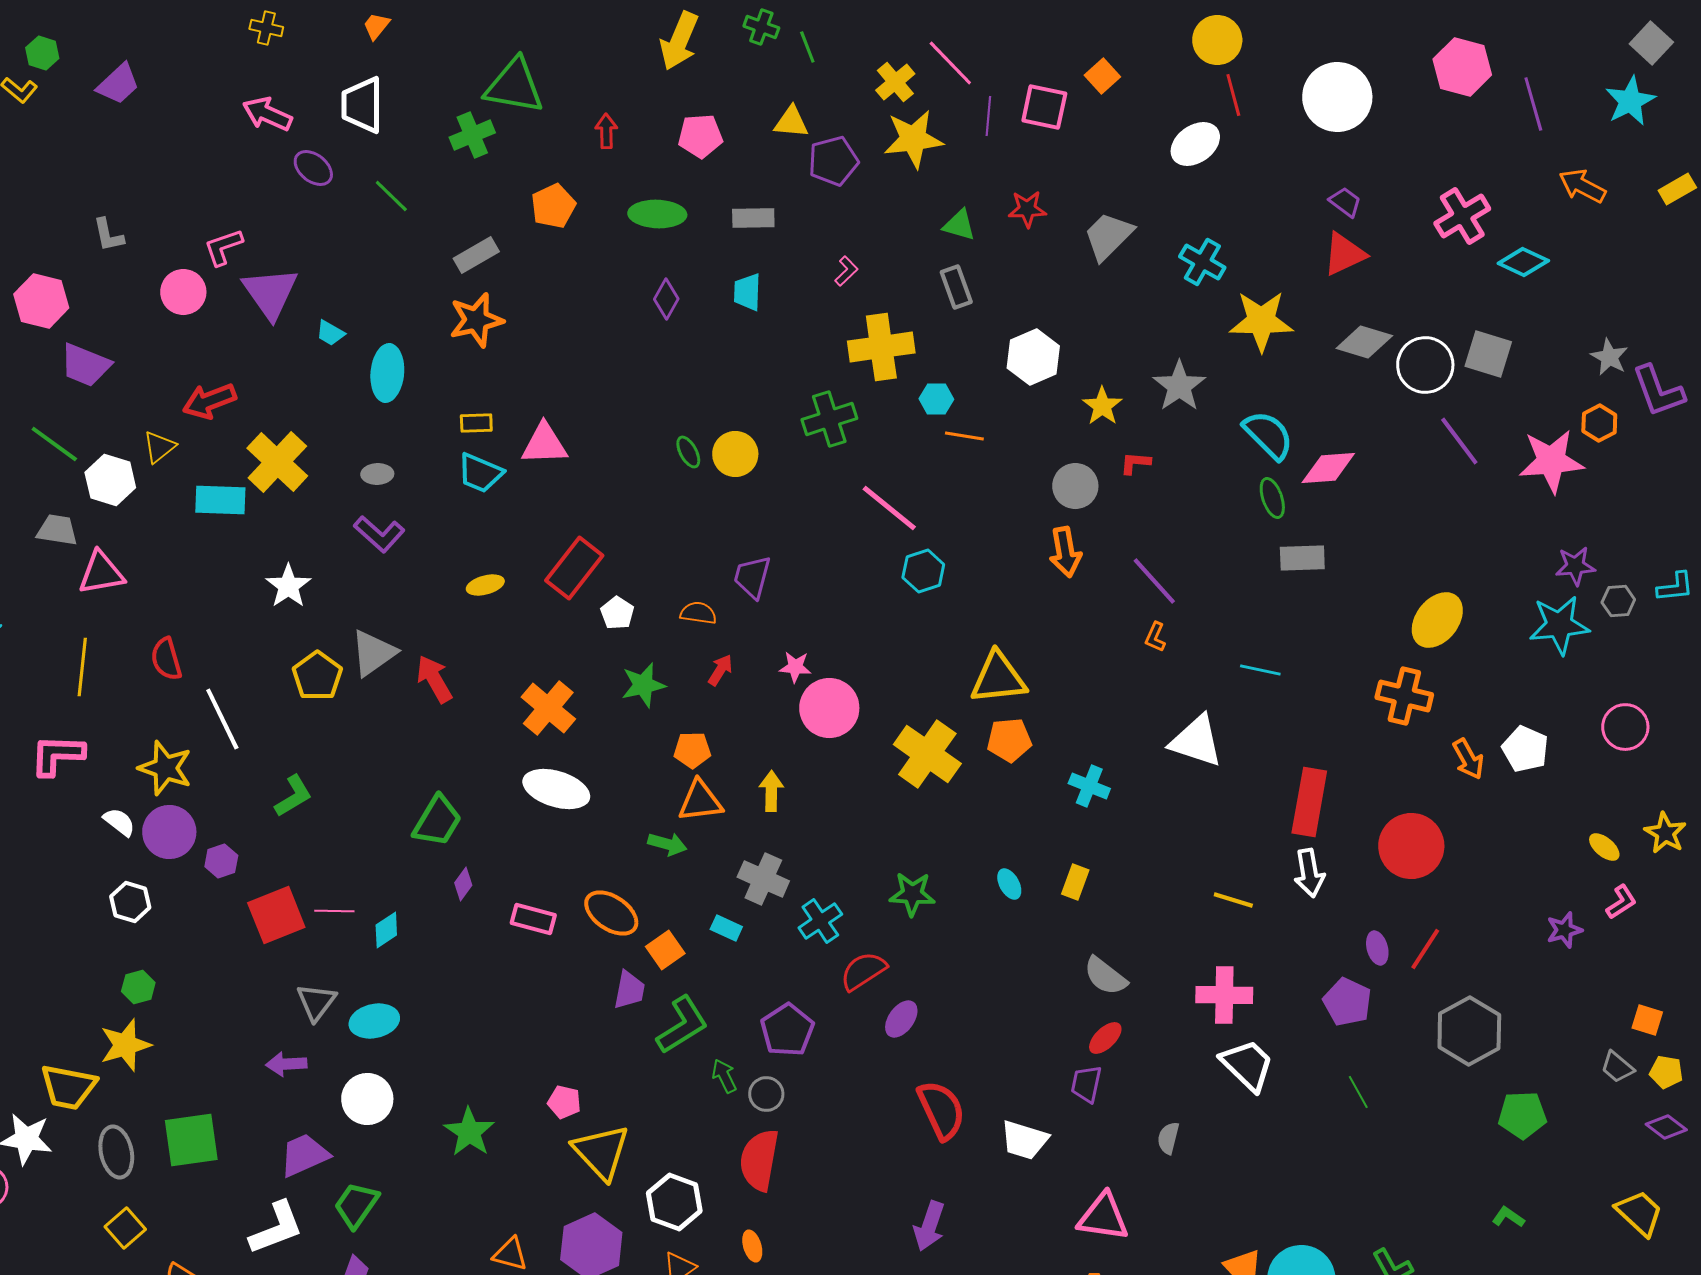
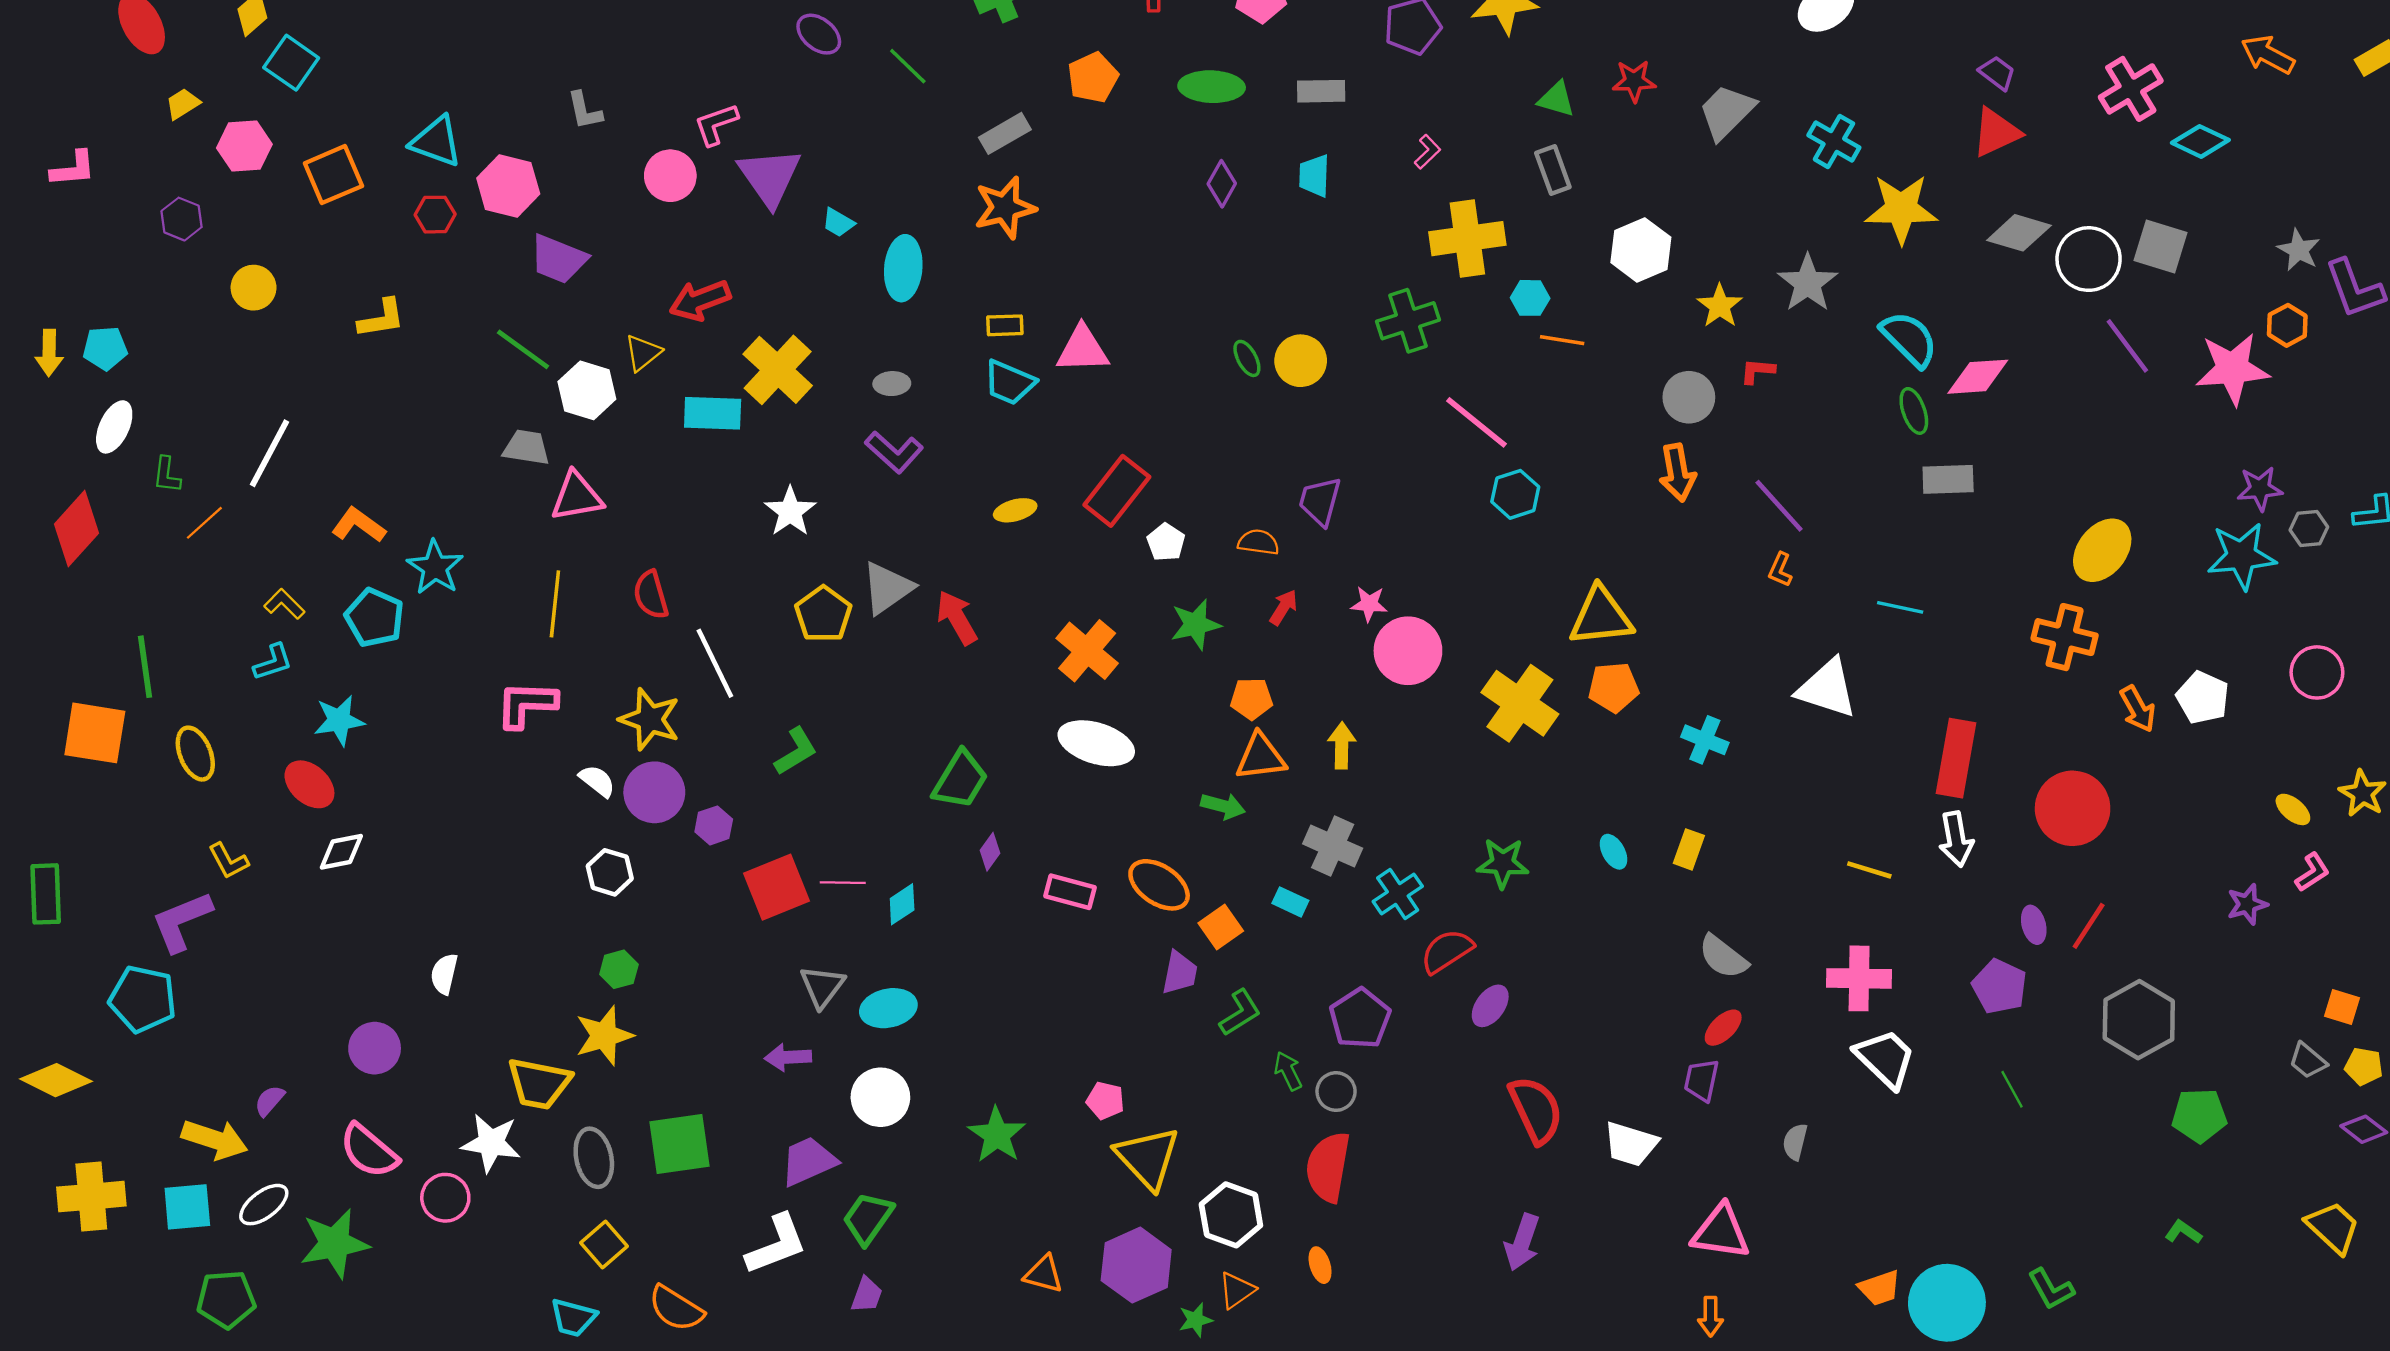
green L-shape: (682, 1025) -> (1240, 1013), size x0.7

